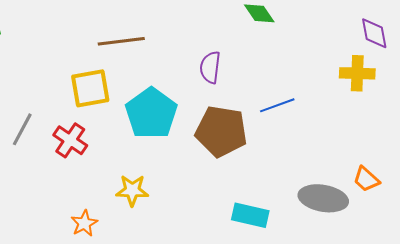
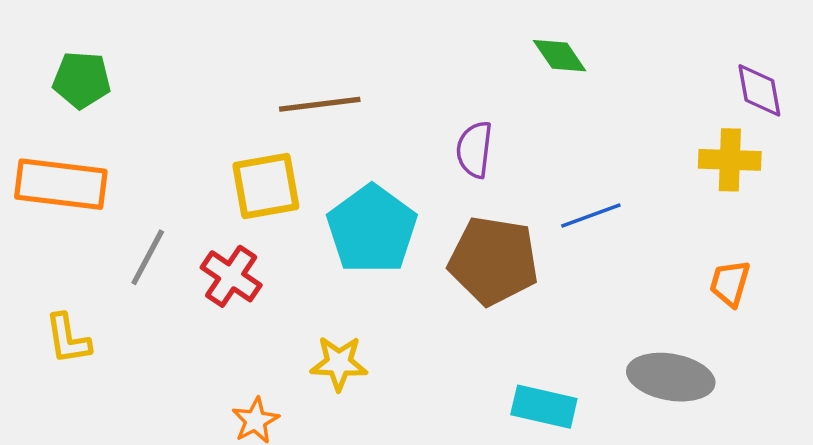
orange trapezoid: (366, 179) -> (730, 283), moved, turned 64

